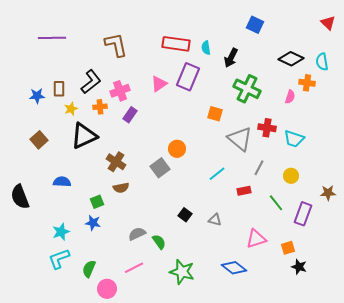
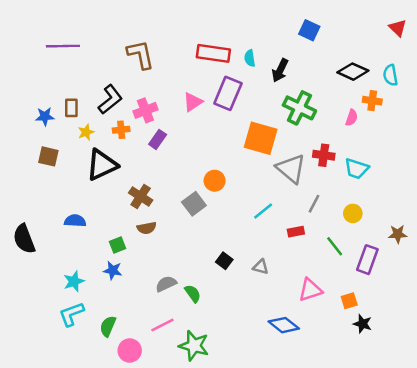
orange square: (215, 114) -> (261, 138), size x1.8
brown square: (39, 140) -> (48, 156), moved, turned -36
green star: (182, 272) -> (194, 346), moved

